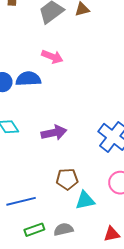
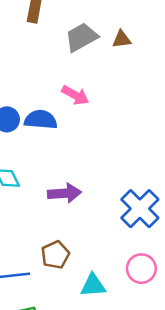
brown pentagon: (67, 179) -> (55, 255), moved, turned -30

